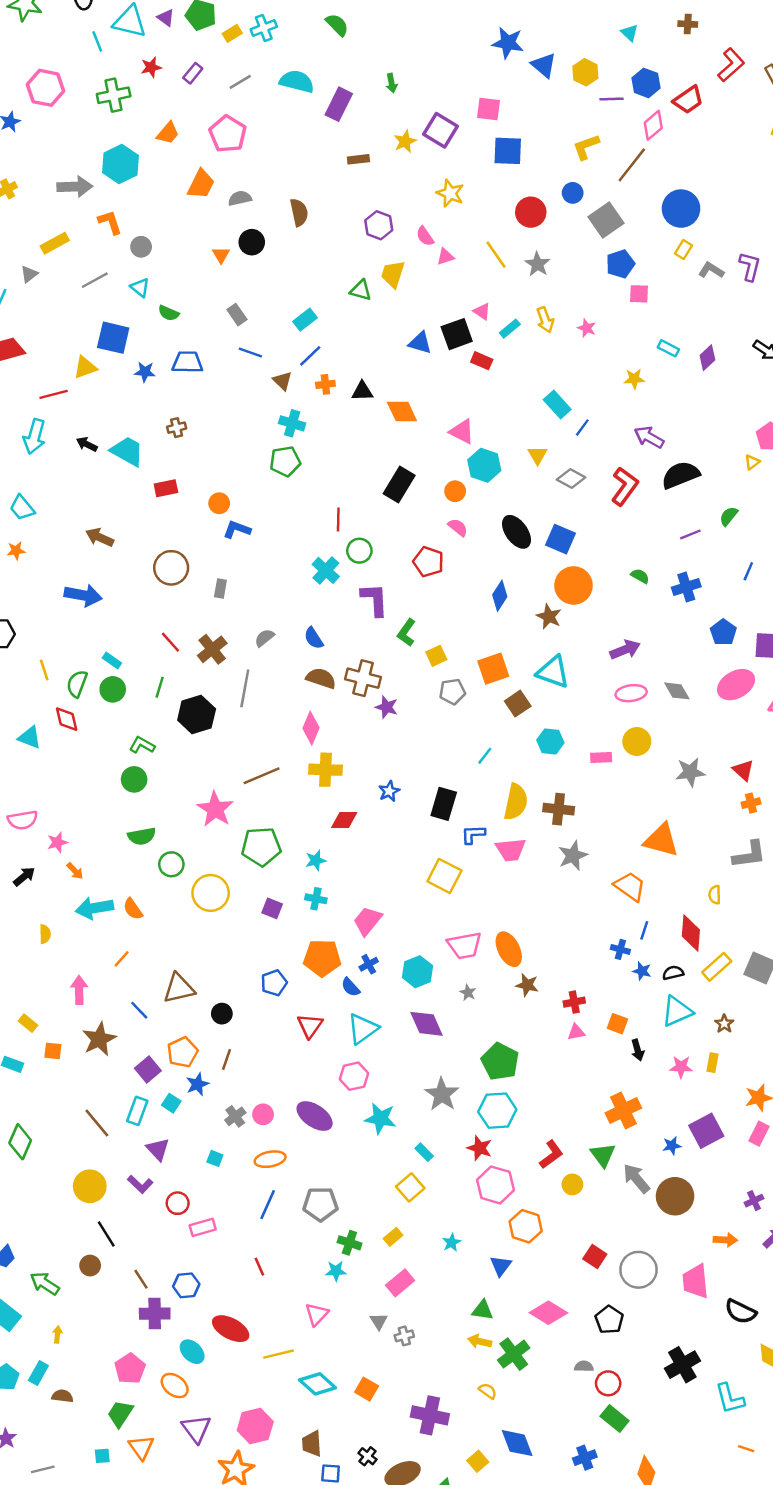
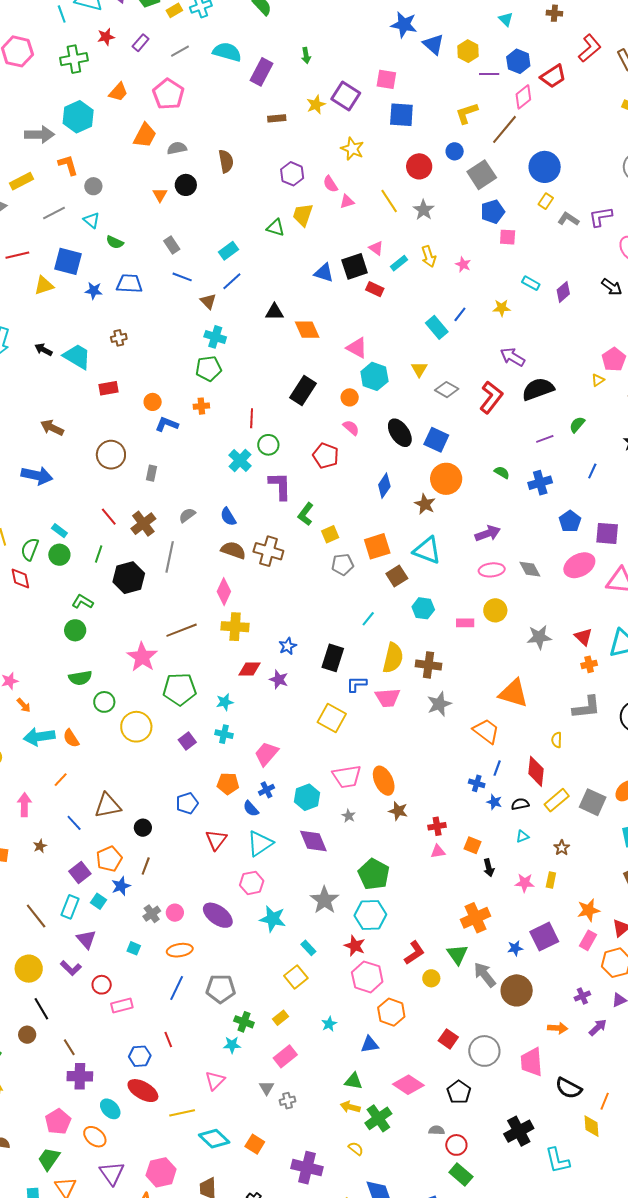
purple L-shape: (750, 266) -> (601, 217), turned -115
orange cross: (325, 384) -> (201, 406), moved
red line: (54, 394) -> (17, 255), moved
blue line: (582, 428) -> (460, 314), moved
purple star: (387, 707) -> (279, 679), moved
purple square: (272, 908) -> (187, 741), turned 30
orange pentagon: (322, 958) -> (228, 784), size x0.7
cyan triangle: (677, 1011) -> (522, 836), size x0.5
brown star: (99, 1039) -> (40, 846), size x0.5
blue triangle: (501, 1266) -> (370, 1044), turned 42
blue hexagon: (186, 1285) -> (140, 1056), moved

